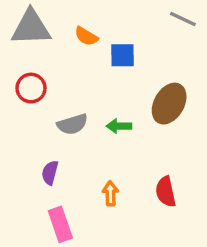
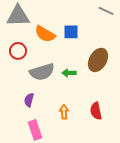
orange semicircle: (86, 36) -> (45, 34), moved, size x1.5
gray semicircle: (72, 124) -> (42, 72), size x1.4

